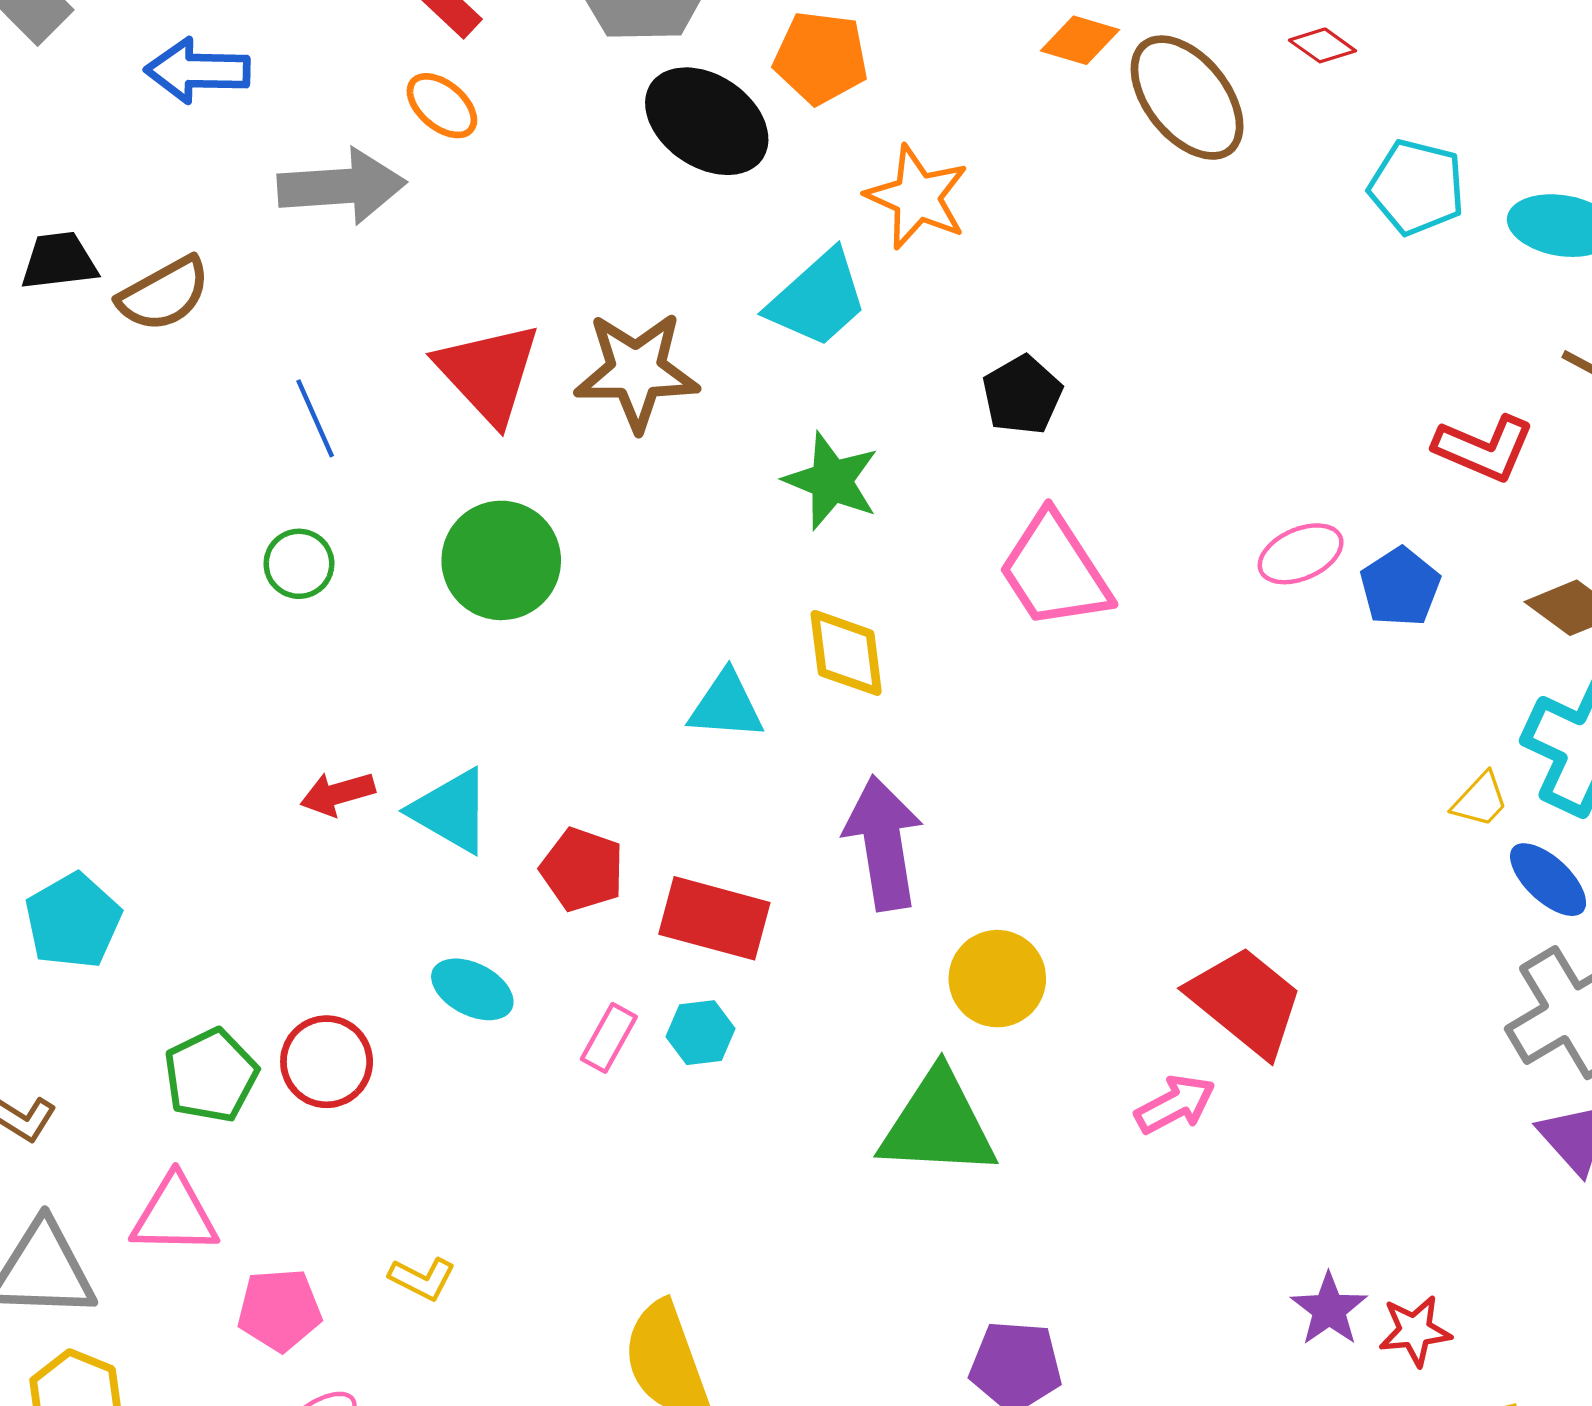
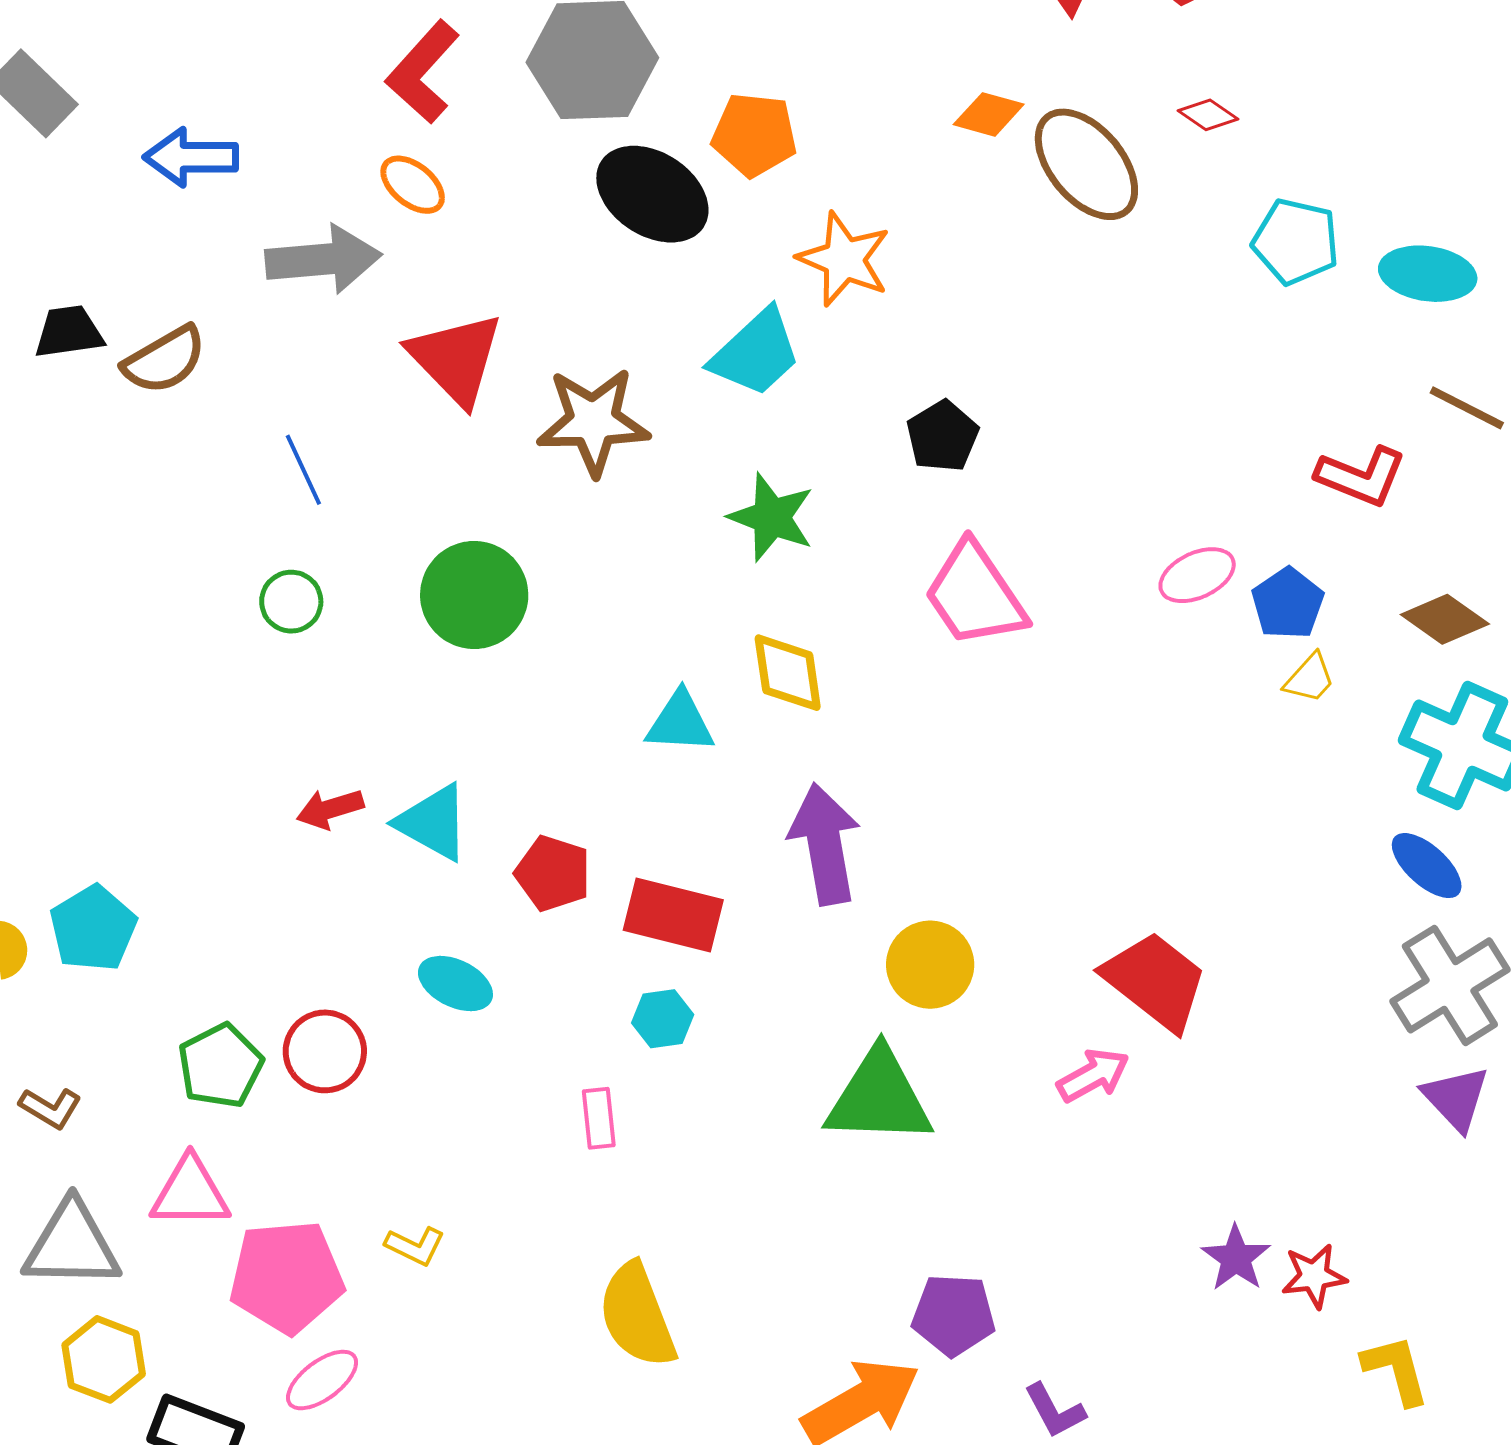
red triangle: (488, 373) -> (456, 359), moved
yellow trapezoid: (1480, 800) -> (1310, 678), moved
pink rectangle: (609, 1038) -> (599, 1118), moved, turned -34
pink pentagon: (279, 1310) -> (287, 1277), size x1.5

